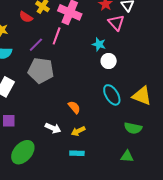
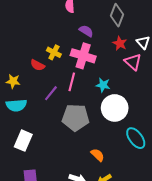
cyan star: (99, 44) -> (103, 85), moved
white circle: (109, 61) -> (115, 108), moved, size x1.6
gray pentagon: (41, 70) -> (75, 118), moved

